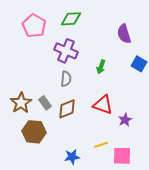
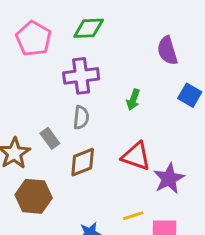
purple cross: (66, 51) -> (81, 76), turned -30
gray rectangle: (45, 103) -> (50, 138), moved
purple star: (125, 120) -> (169, 178), size x1.5

